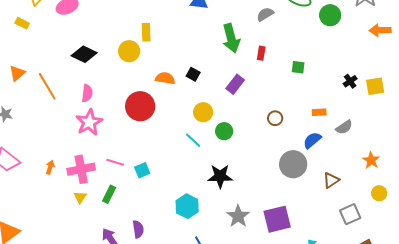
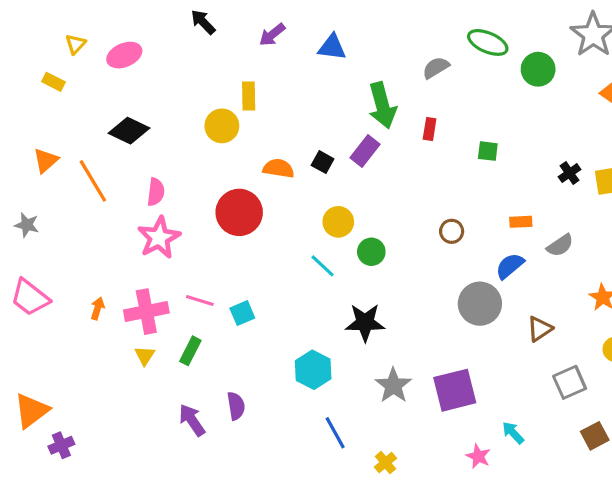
black diamond: (84, 54) -> (129, 131), moved
purple rectangle: (235, 84) -> (365, 151), moved

